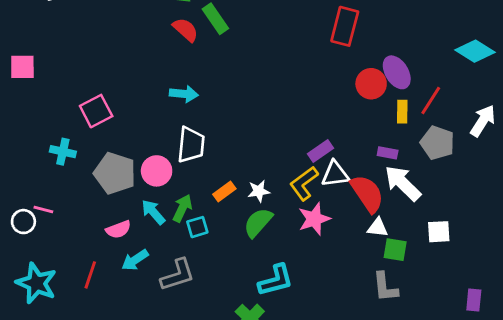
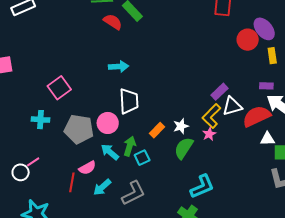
red semicircle: (367, 193) -> (257, 116), turned -72
pink line: (43, 210) -> (33, 162), turned -40
pink star: (314, 219) -> (209, 134), moved, size x0.6
red line: (90, 275) -> (72, 182), moved

